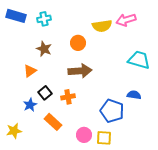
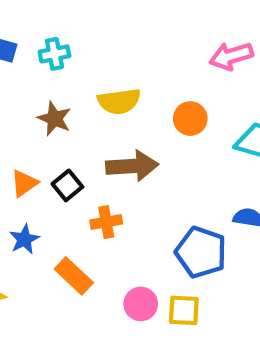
yellow semicircle: (102, 26) -> (119, 101), moved
orange circle: (78, 43) -> (190, 119), moved
orange triangle: (30, 71) -> (24, 183), moved
black square: (45, 93) -> (67, 185), moved

